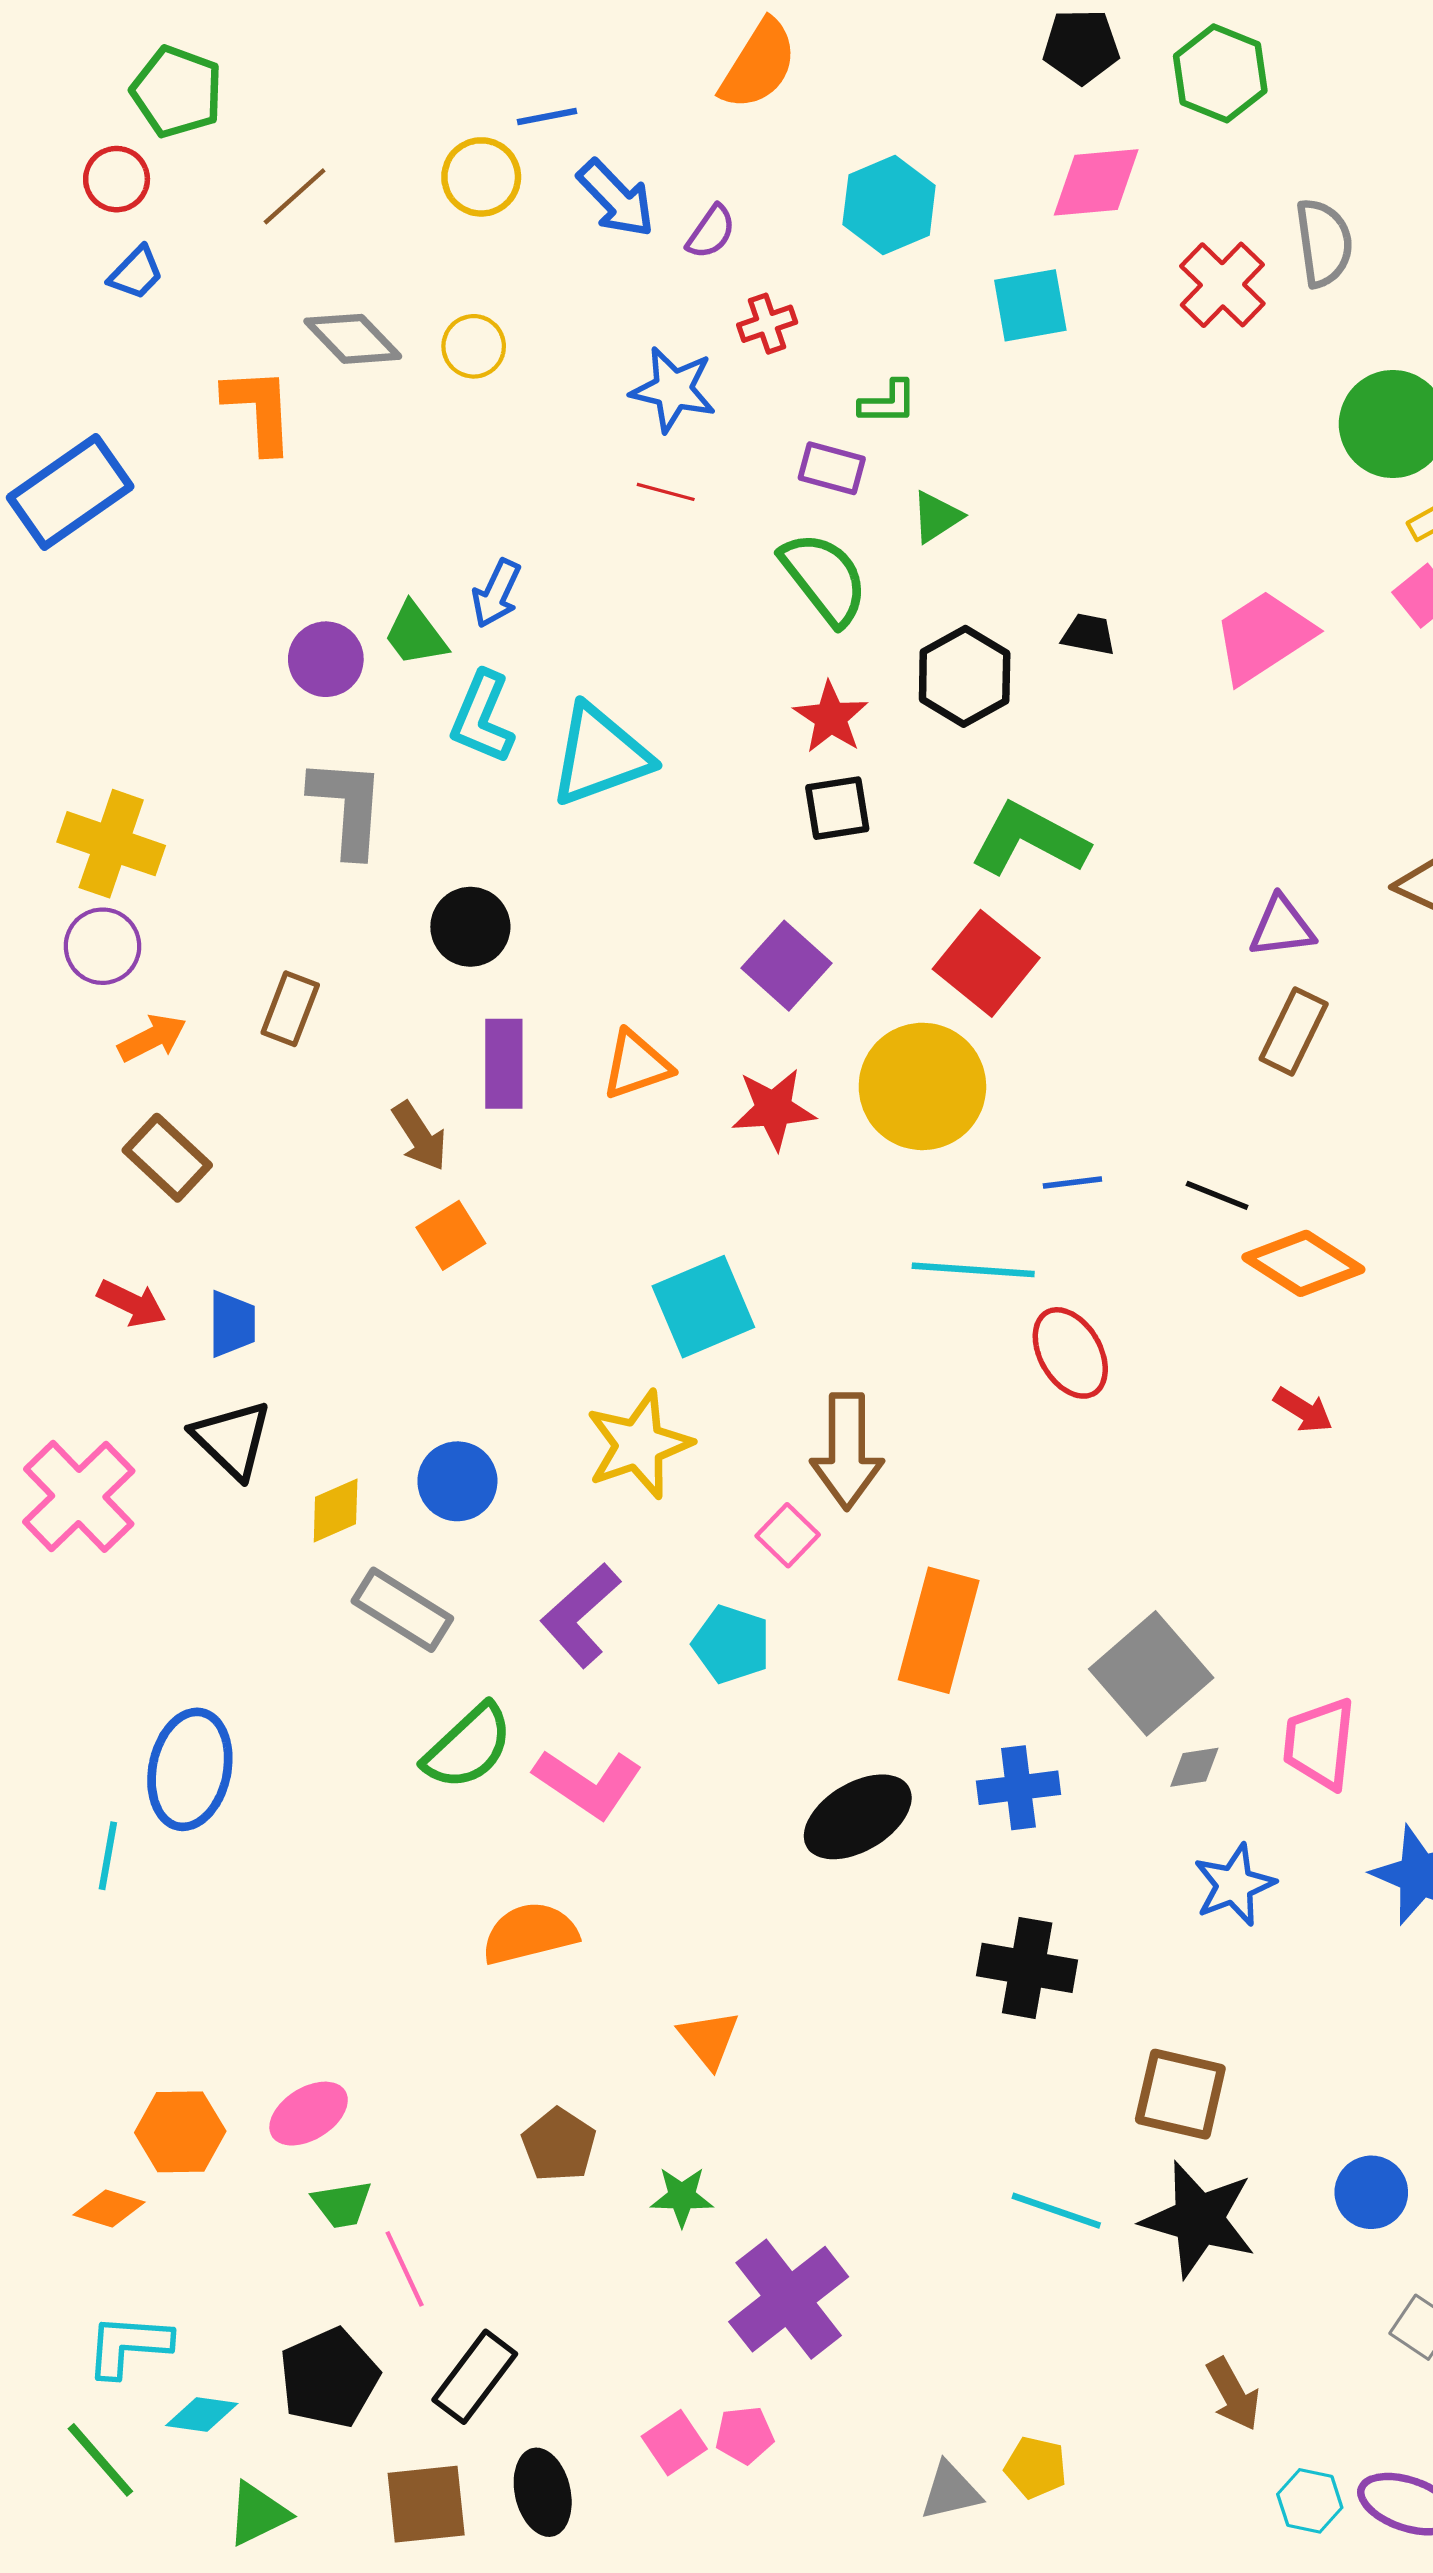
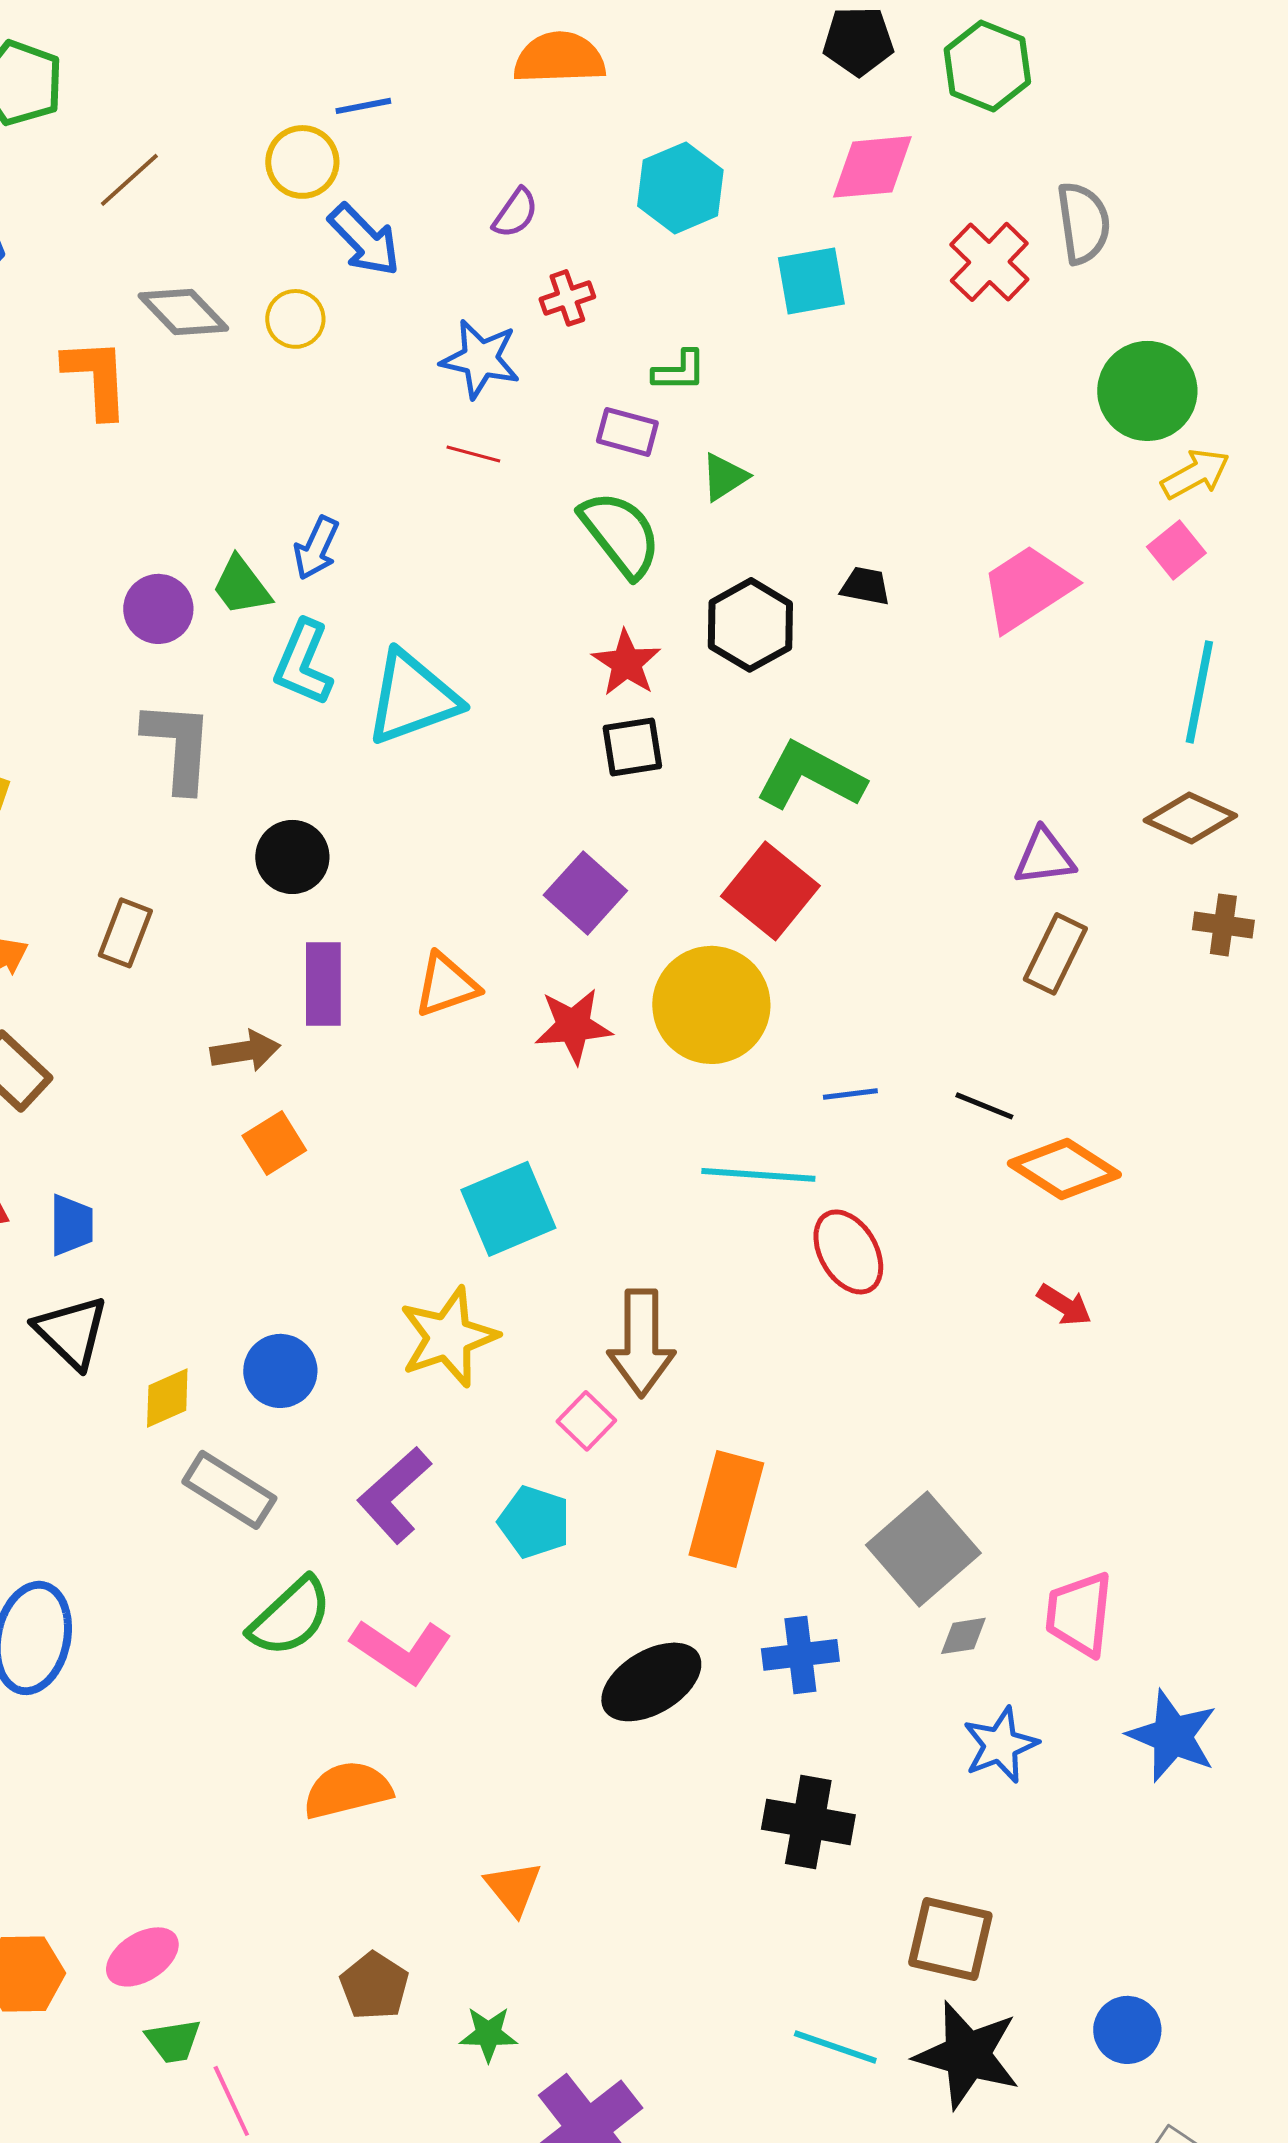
orange semicircle: (758, 65) -> (559, 58), turned -124
blue arrow: (616, 199) -> (364, 240), moved
brown arrow: (420, 1136) -> (245, 1051), turned -66

